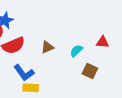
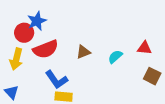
brown square: (90, 71) -> (152, 76), moved

